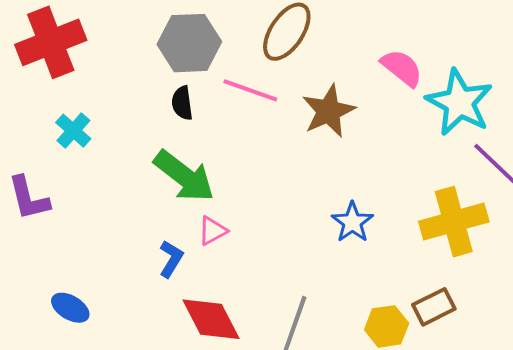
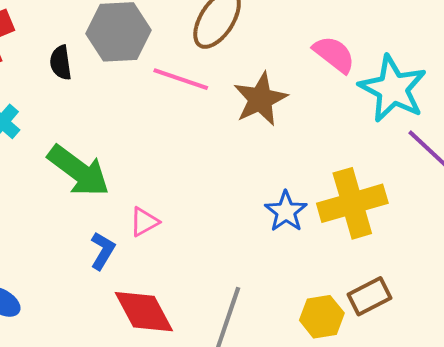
black semicircle: (182, 103) -> (61, 63), moved
green arrow: (184, 176) -> (79, 171), moved
yellow cross: (454, 222) -> (352, 203), moved

